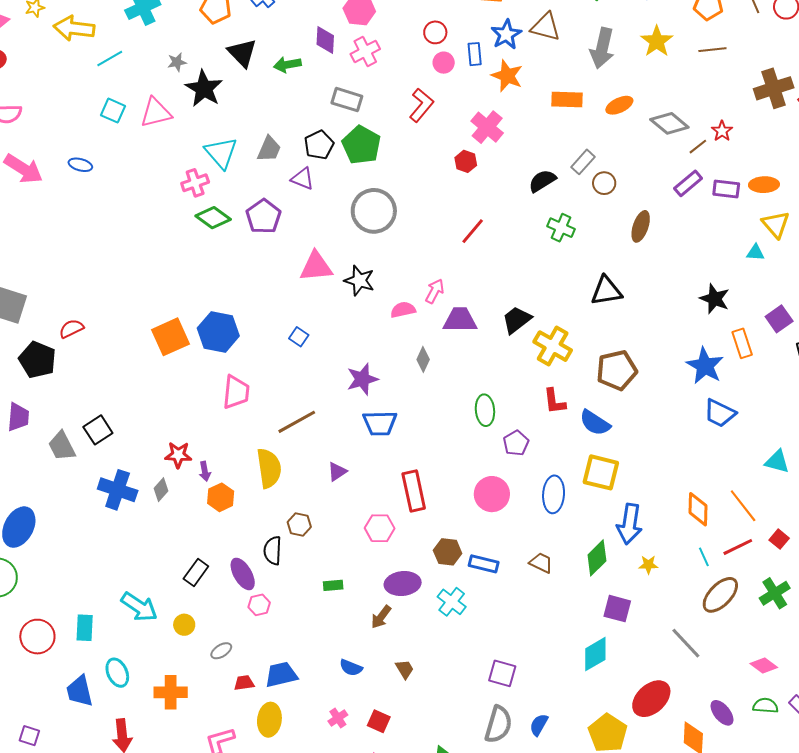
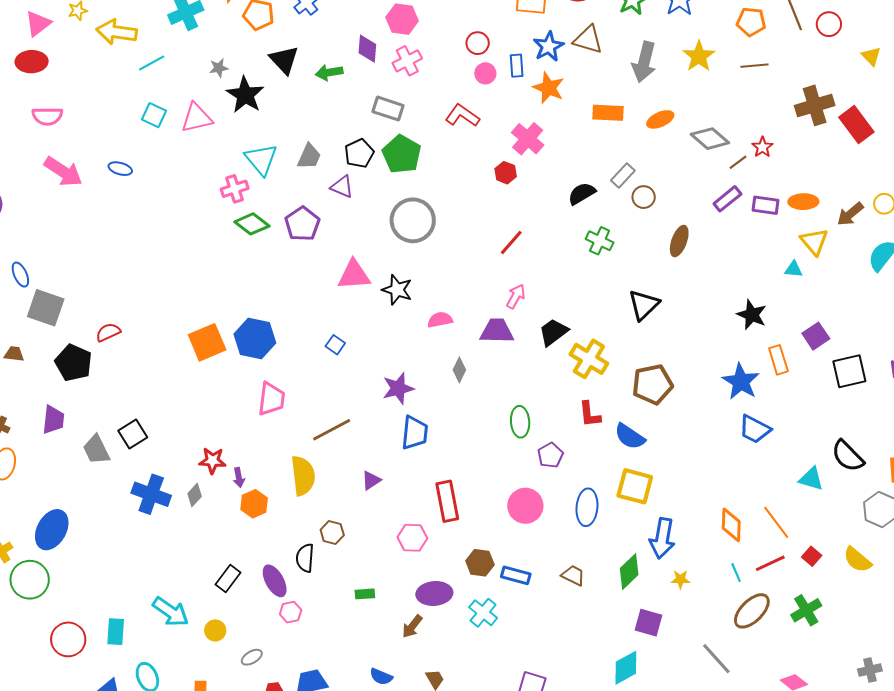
red L-shape: (421, 105) -> (462, 116), turned -96
pink arrow: (435, 291) -> (516, 296), moved
black triangle: (606, 291) -> (644, 305), turned -36
blue trapezoid: (380, 423) -> (415, 433), turned -84

